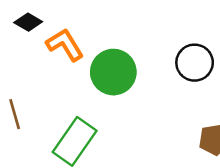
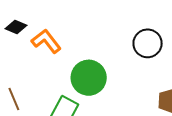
green circle: (113, 72) -> (89, 78), moved

